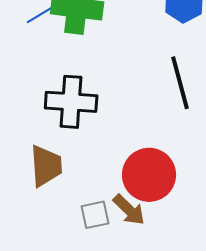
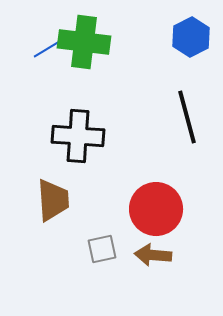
brown arrow: (129, 210) -> (153, 255), moved, turned 141

